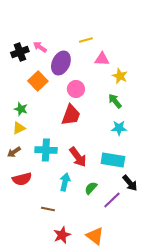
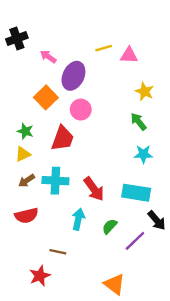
black cross: (20, 52) -> (17, 38), moved
pink triangle: (102, 59) -> (129, 55), moved
pink circle: (76, 89) -> (81, 110), moved
red trapezoid: (71, 115) -> (63, 138), moved
brown arrow: (14, 152) -> (26, 181), moved
red star: (62, 235) -> (40, 276), moved

